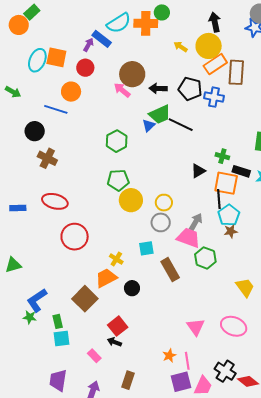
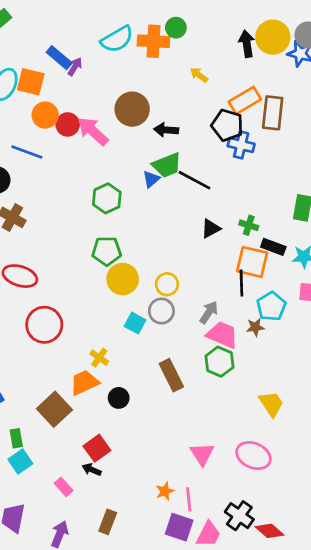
blue rectangle: (102, 39) -> (59, 58), moved
yellow circle: (209, 46) -> (273, 37), moved
red circle: (85, 68) -> (68, 124), moved
black pentagon: (190, 89) -> (227, 125), moved
pink arrow: (122, 90) -> (93, 131), moved, size x1.4
orange circle: (71, 92) -> (45, 115), moved
black triangle: (198, 171) -> (211, 229), moved
cyan pentagon: (229, 215) -> (271, 306), moved
pink trapezoid: (189, 238) -> (222, 335), moved
cyan square: (146, 248) -> (135, 323), moved, turned 35
cyan square: (61, 338) -> (20, 461), turned -30
purple square: (181, 382) -> (179, 527), turned 30

